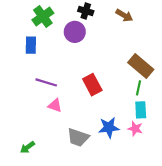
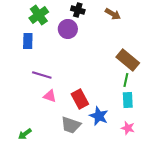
red rectangle: (92, 85) -> (80, 99), moved
blue star: (109, 128) -> (99, 116), turned 30
pink star: (135, 129) -> (128, 128), moved

